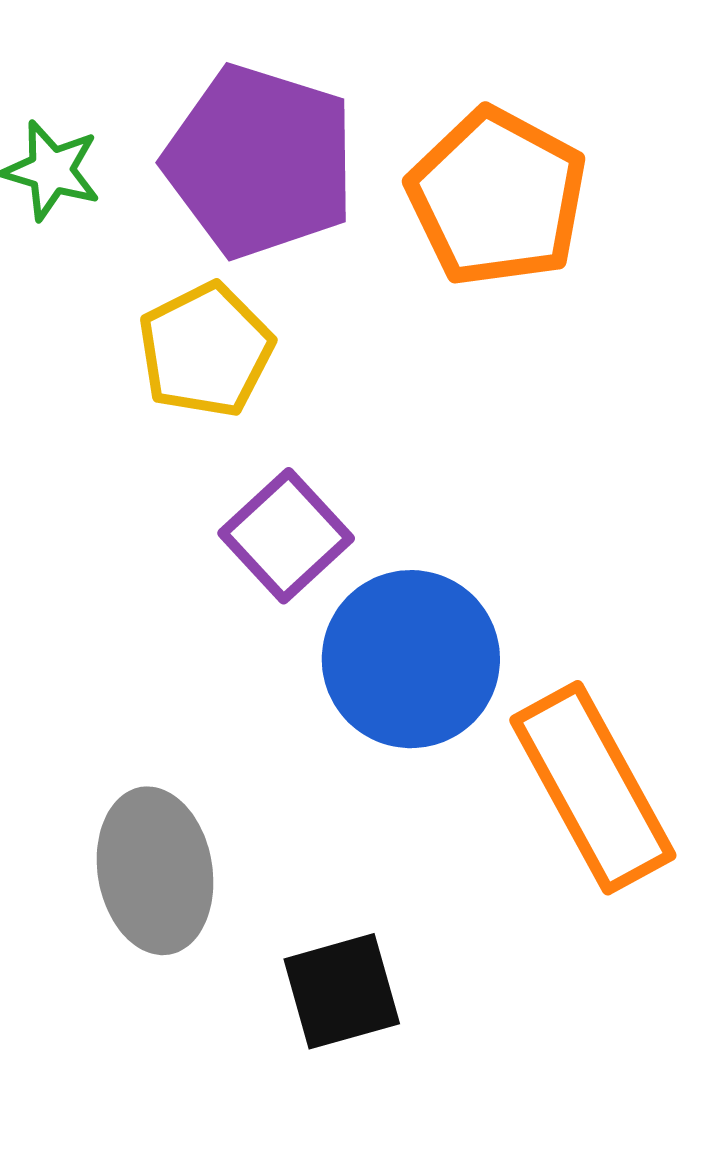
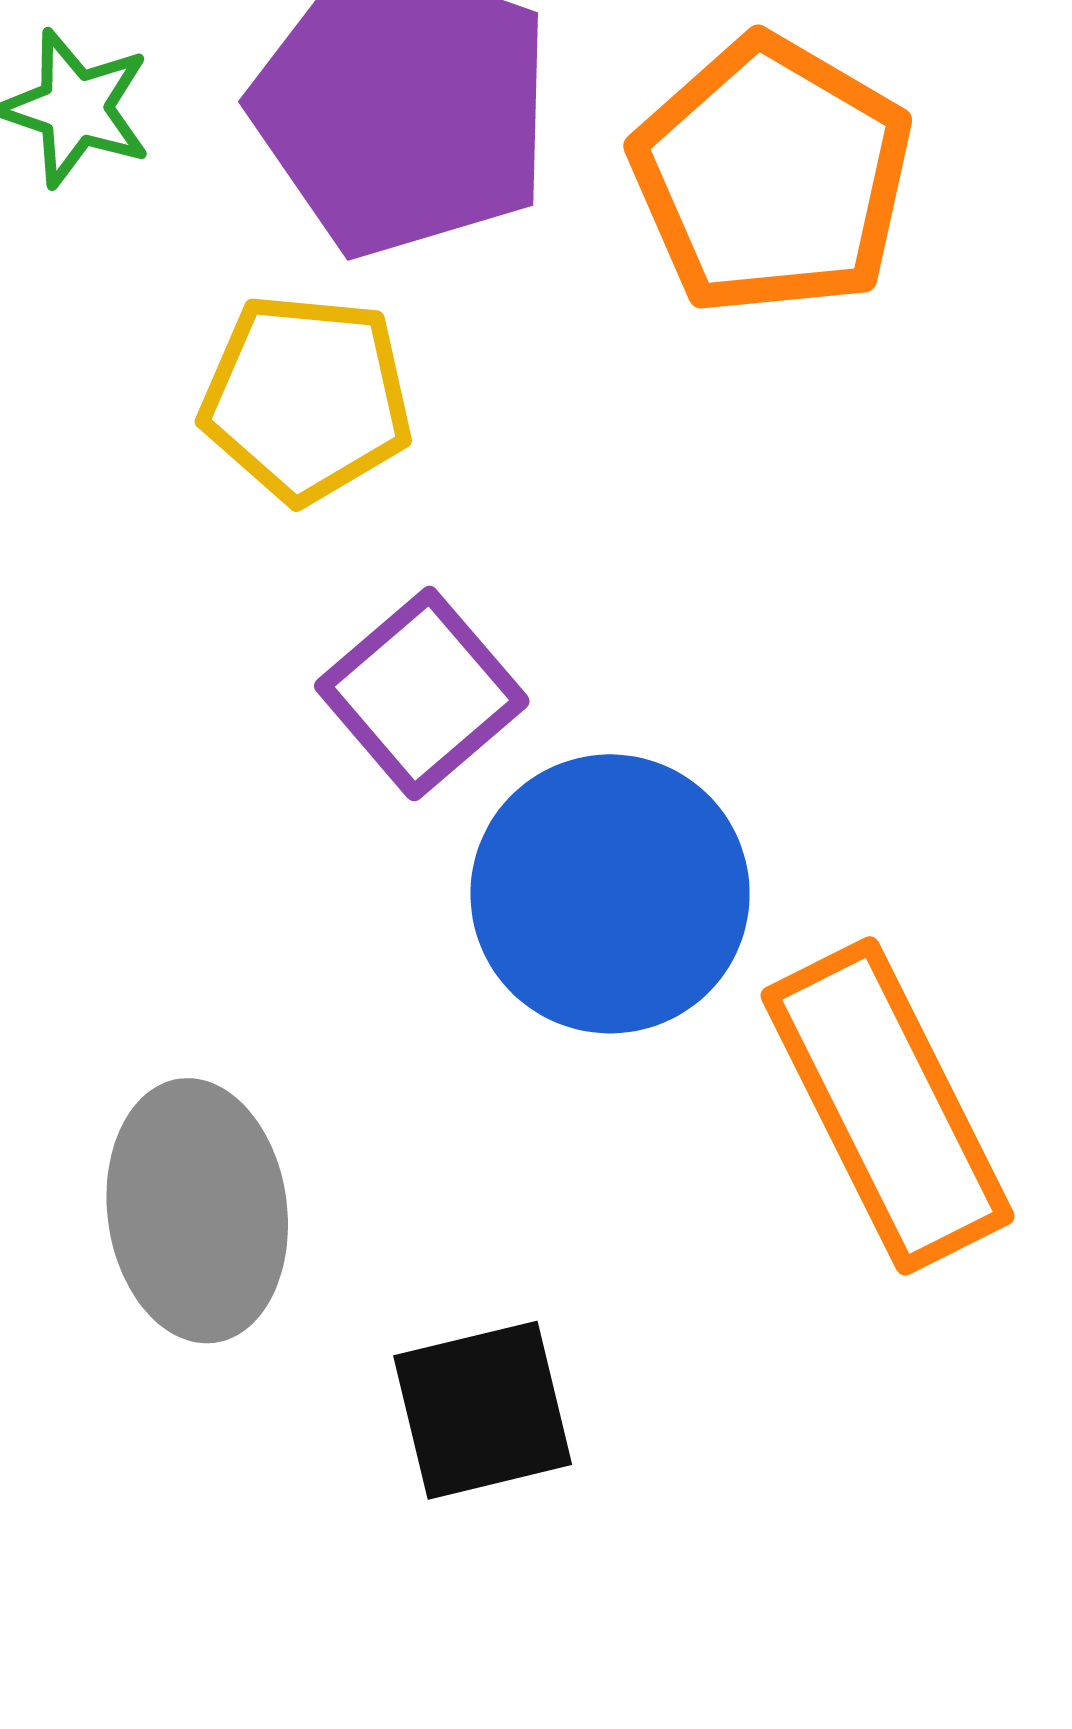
yellow pentagon: (206, 350) -> (306, 398), turned 30

